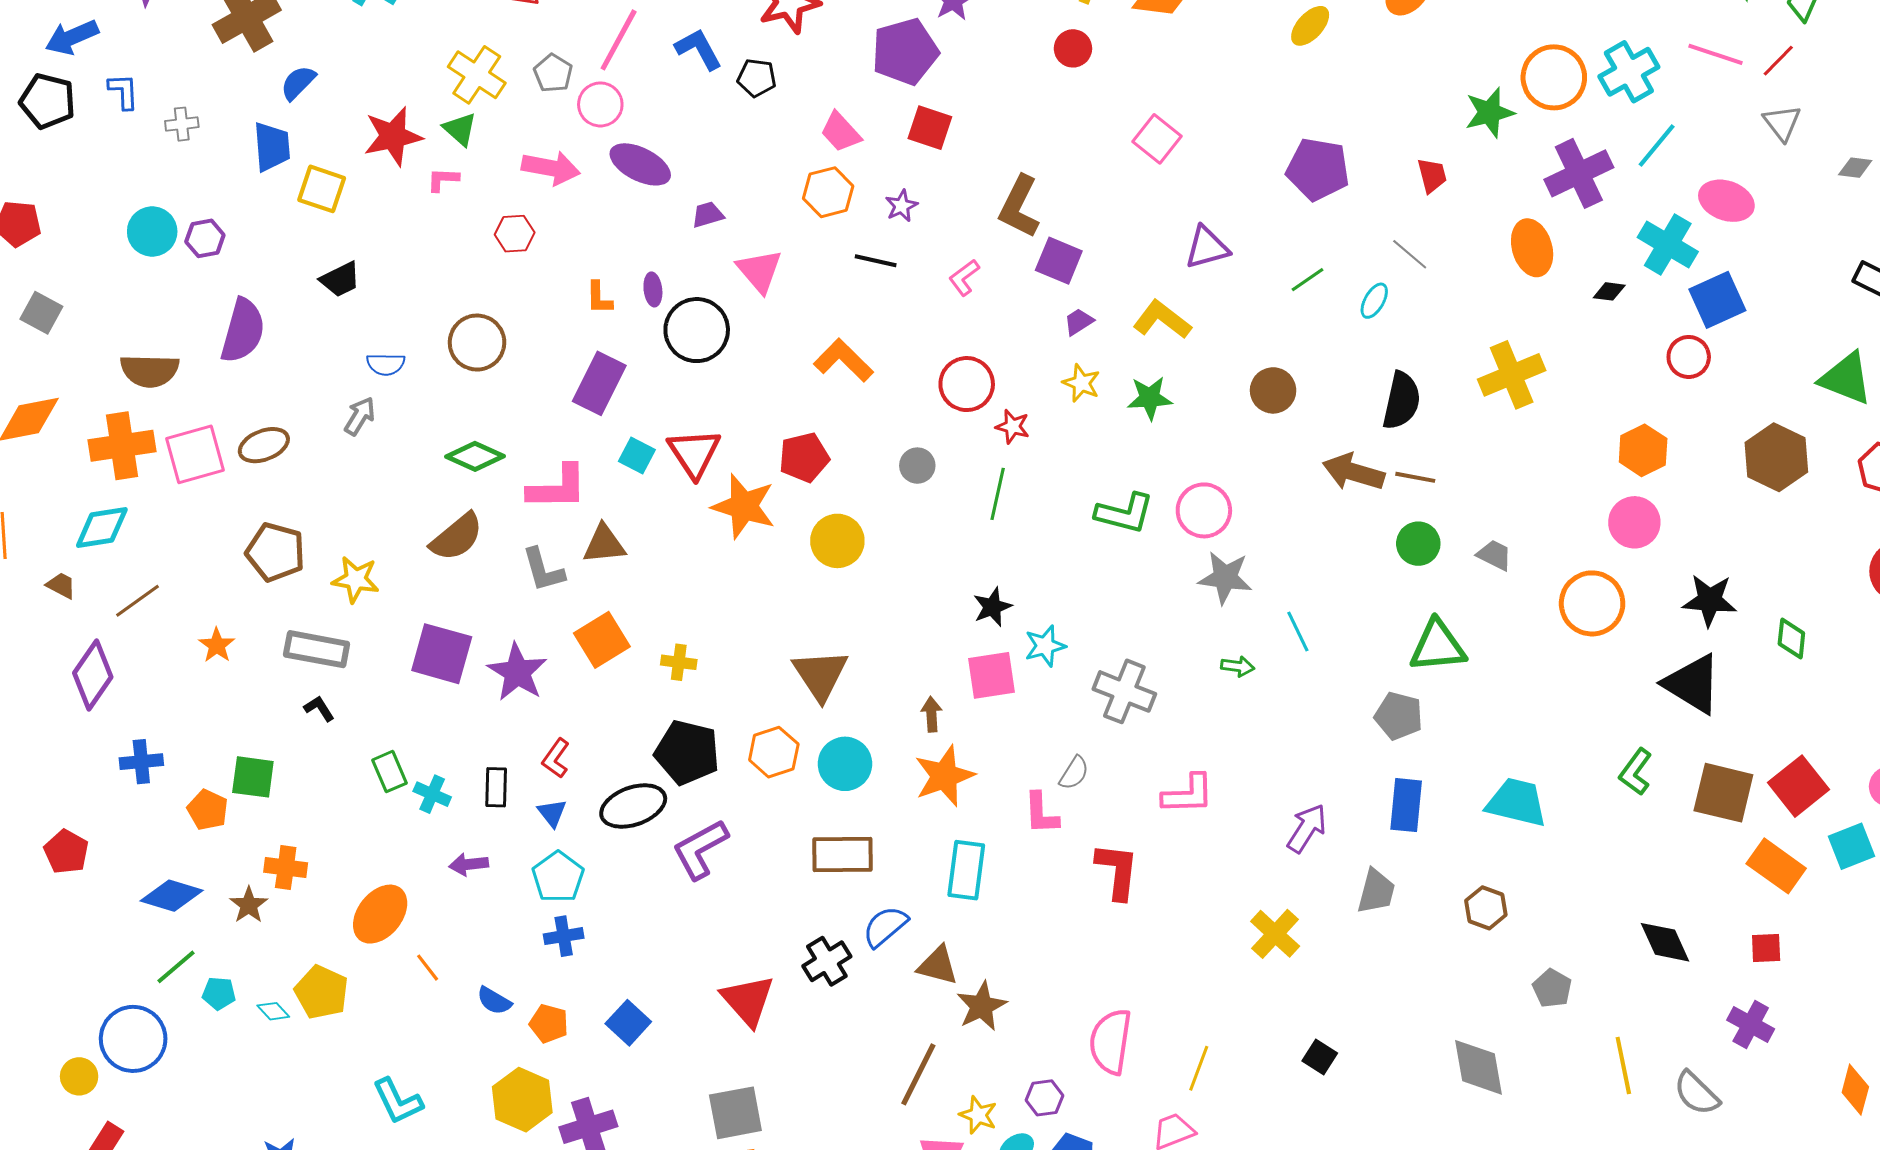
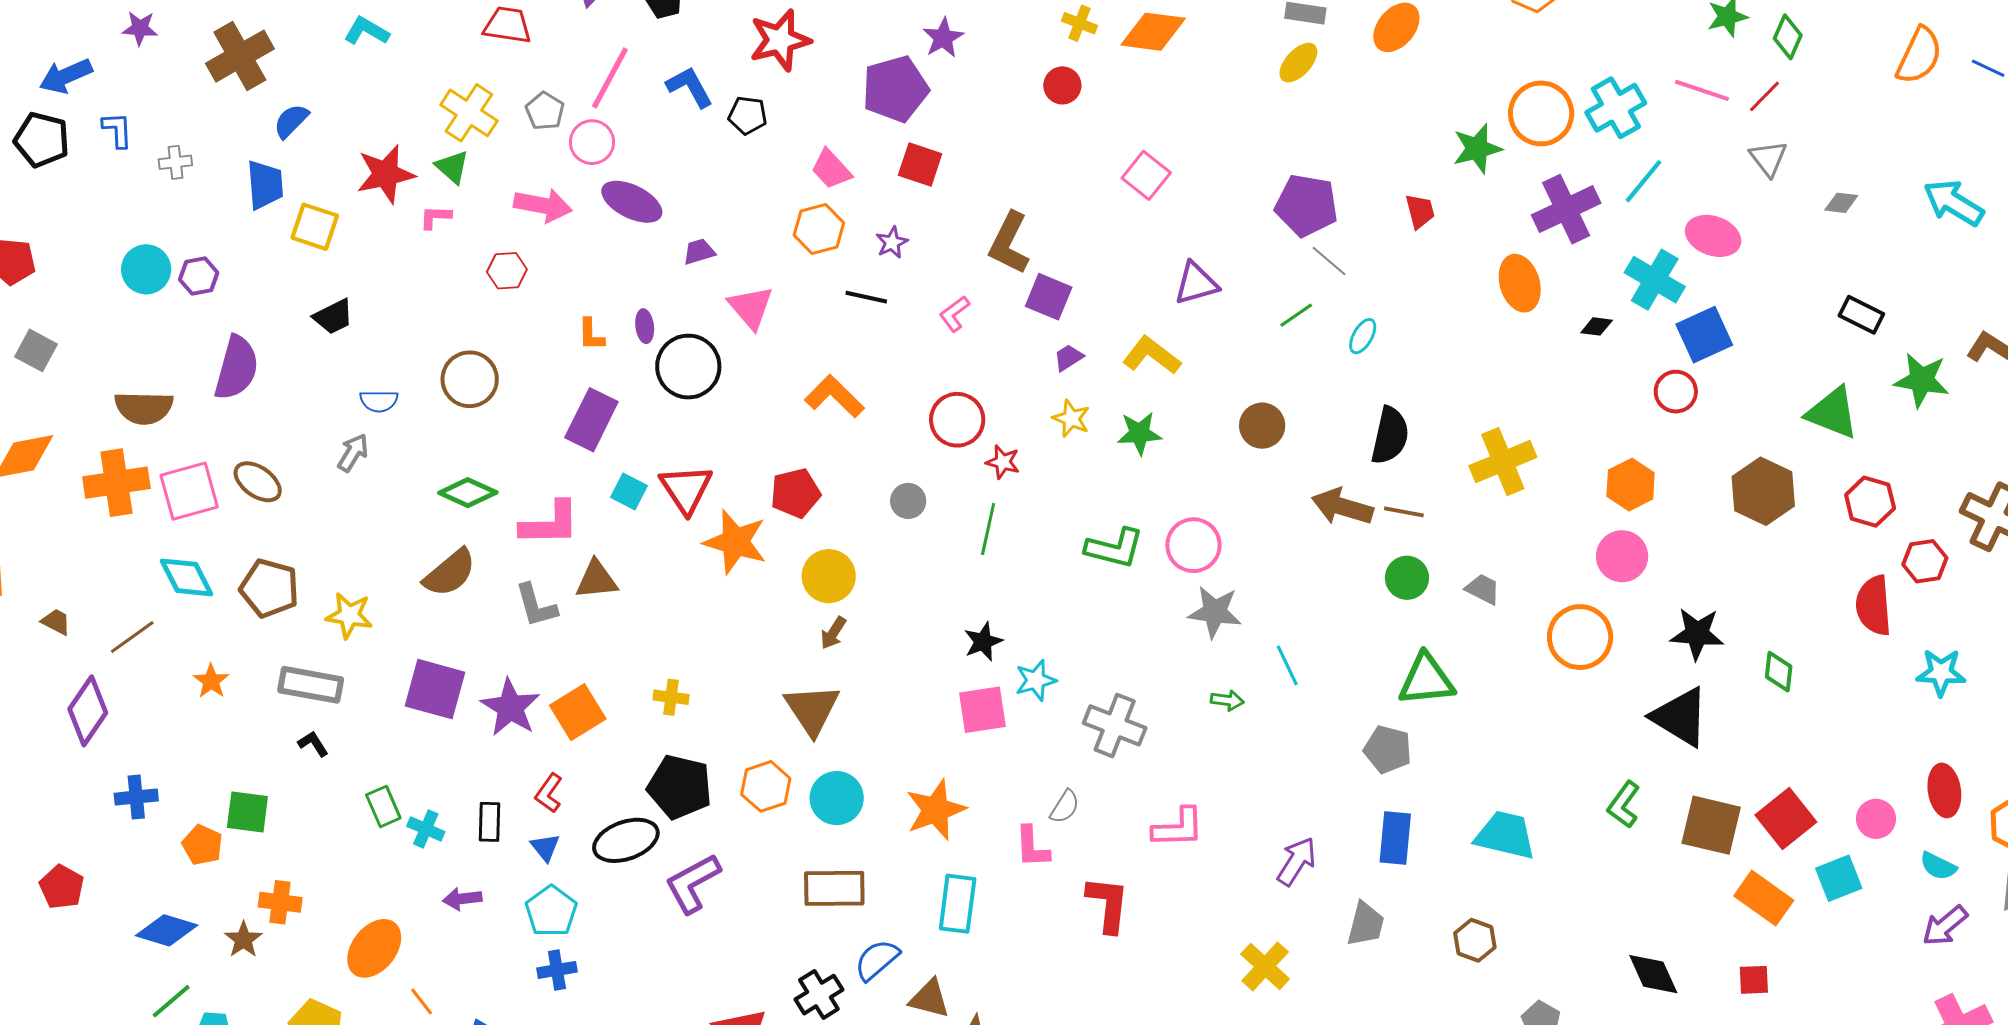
gray line: (1410, 254) -> (1329, 261), moved
yellow cross: (1512, 375) -> (1503, 462), moved
brown ellipse: (264, 445) -> (258, 482), turned 57
cyan diamond: (102, 527) -> (187, 577), moved, turned 72
orange square: (602, 640) -> (578, 712), moved
brown arrow: (932, 714) -> (833, 633), moved, turned -144

